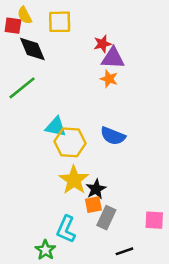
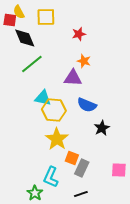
purple triangle: (113, 58) -> (73, 78), moved
green line: (22, 88) -> (32, 64), moved
black star: (96, 189) -> (102, 128), moved
orange square: (93, 205) -> (72, 158), turned 32
black line: (124, 251) -> (81, 194), moved

